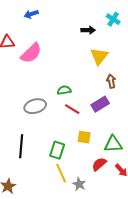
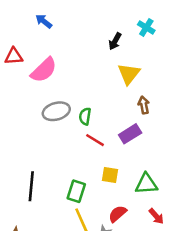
blue arrow: (31, 14) -> (44, 21), turned 56
black arrow: (88, 30) -> (115, 41), turned 120
green semicircle: (64, 90) -> (85, 116), turned -72
gray ellipse: (35, 106) -> (56, 111), moved
red semicircle: (99, 164) -> (118, 214), moved

